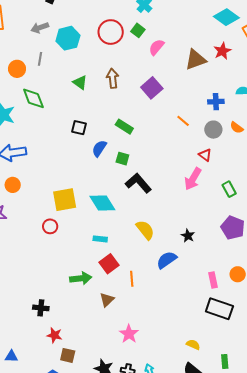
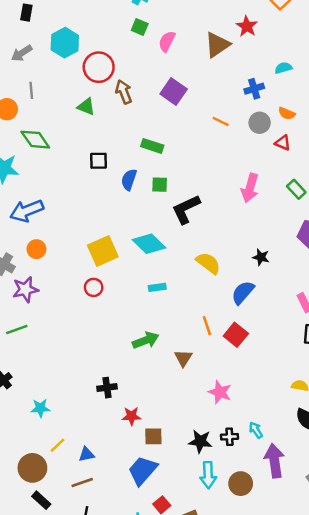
red circle: (111, 32) -> (99, 67), moved
cyan hexagon: (68, 38) -> (65, 43), moved
red triangle: (205, 155) -> (283, 143), moved
black L-shape: (138, 183) -> (186, 209), turned -60
red square: (109, 264) -> (236, 335), moved

